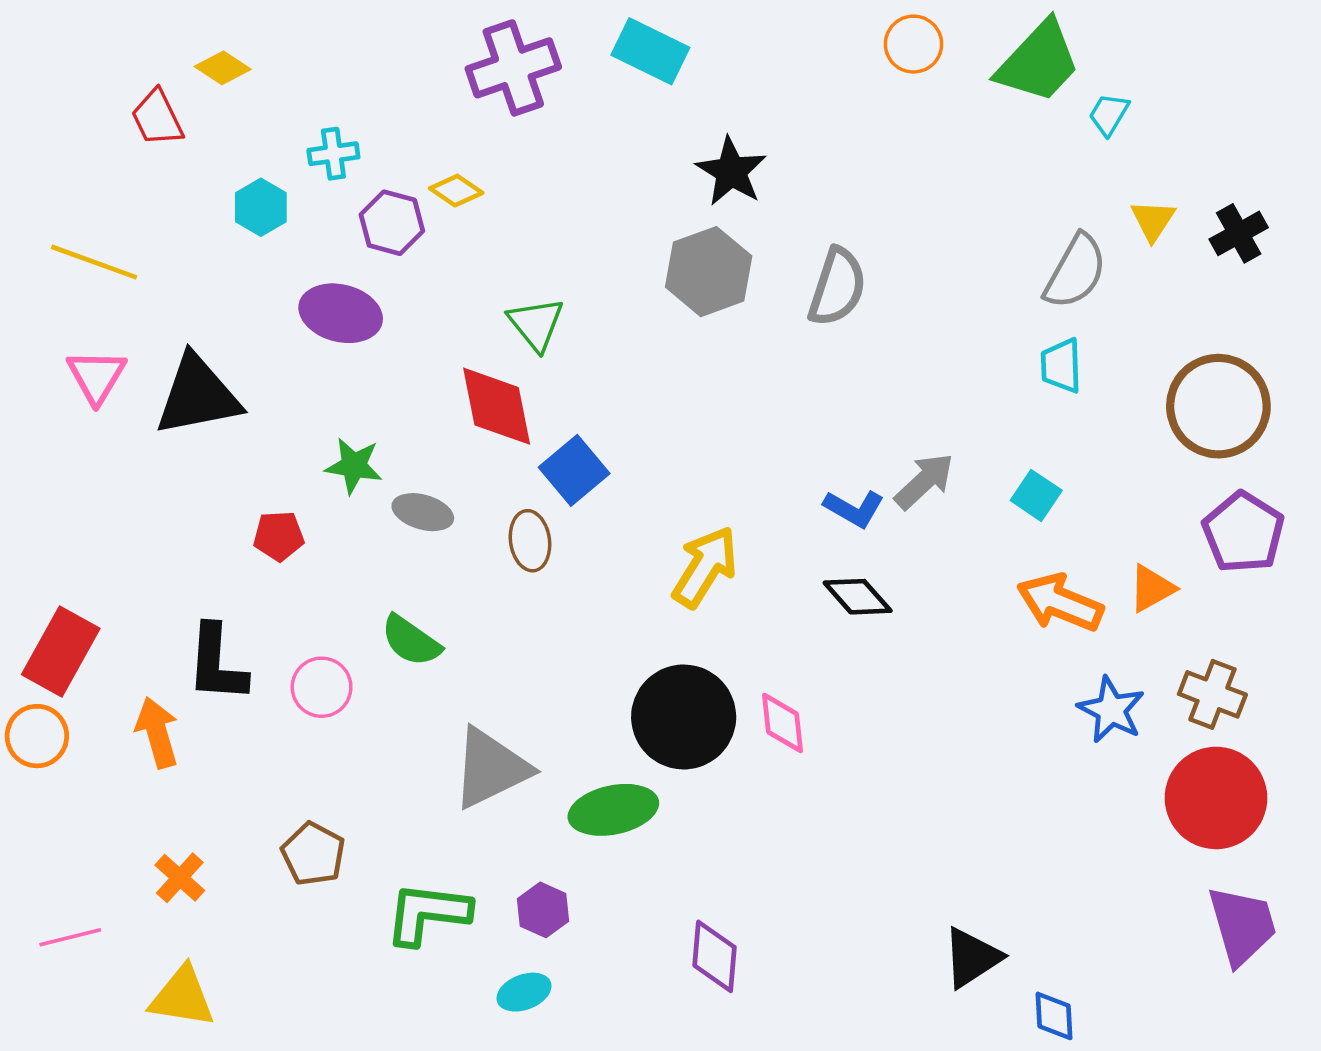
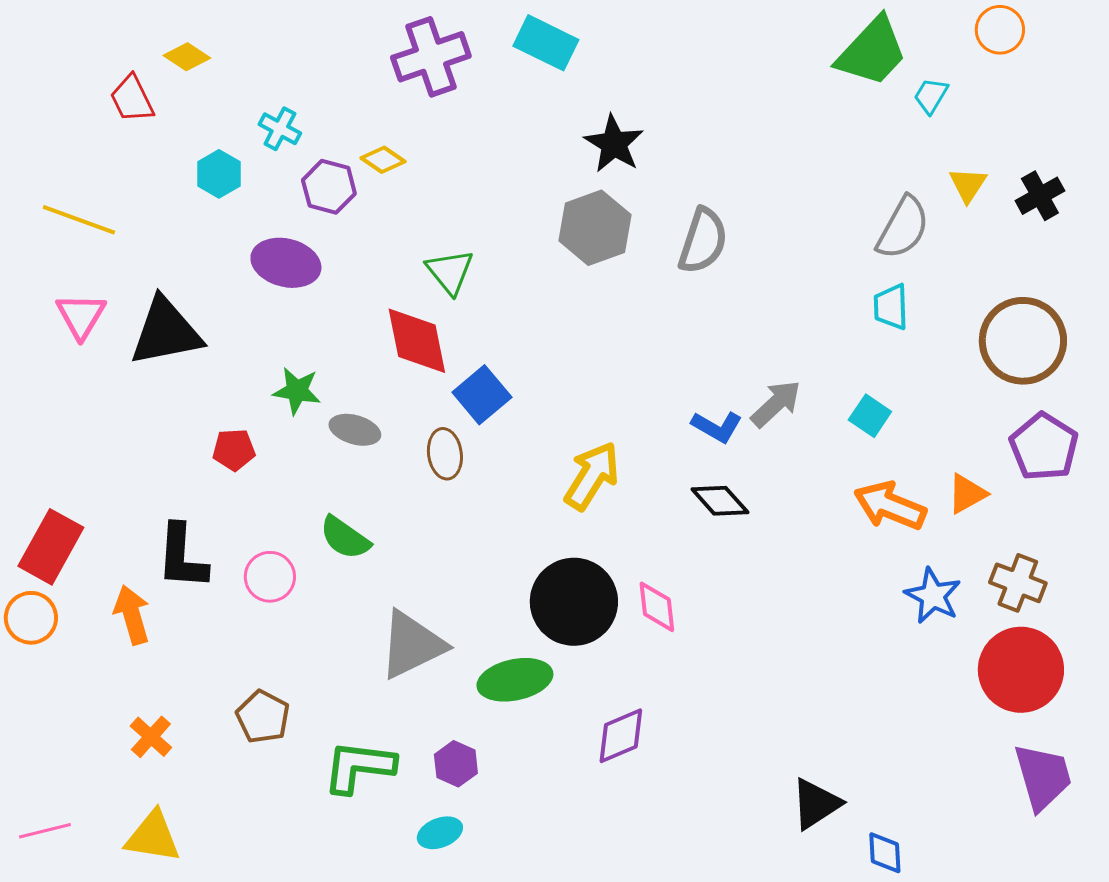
orange circle: (913, 44) -> (1000, 30), moved
cyan cross: (333, 154) -> (280, 129), turned 36
pink line: (70, 937) -> (45, 831), moved
purple diamond: (715, 956) -> (621, 736), moved, turned 62

